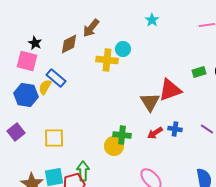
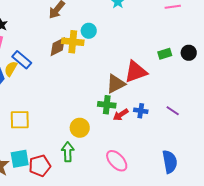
brown diamond: (69, 44) -> (58, 47), moved
brown triangle: (150, 102) -> (116, 84), turned 35
green cross: (122, 135) -> (107, 105), moved
green arrow: (83, 171) -> (68, 152), moved

